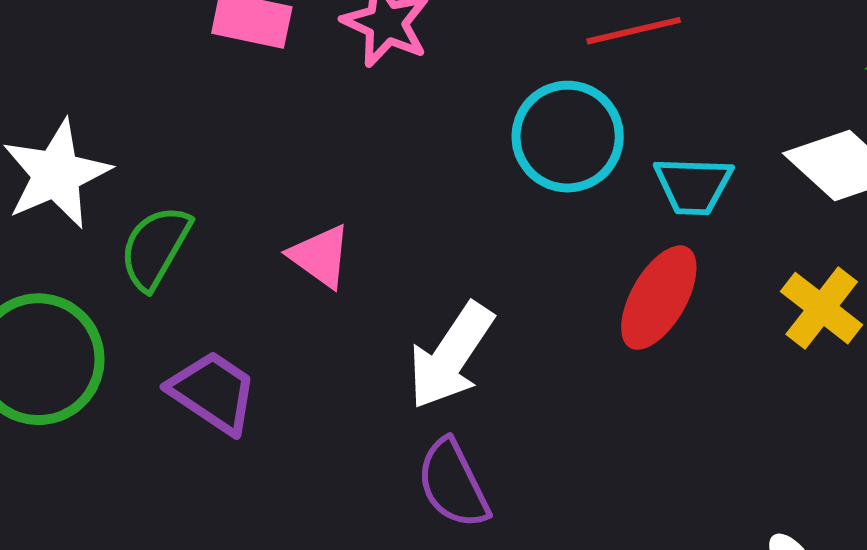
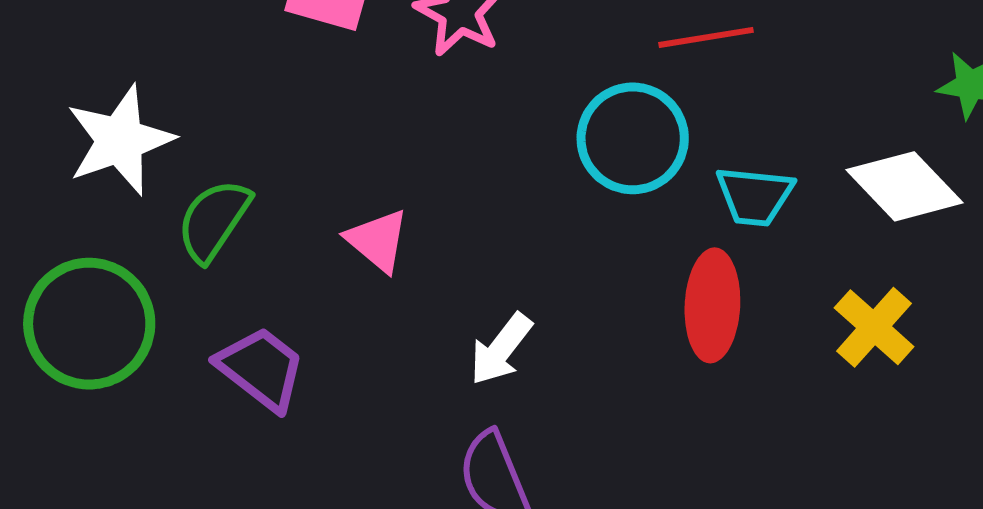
red ellipse: (659, 298) -> (712, 305), turned -31
white arrow: (451, 356) -> (501, 349), size x0.7

